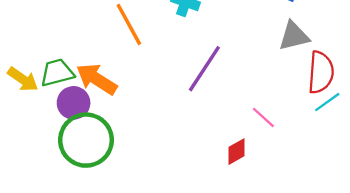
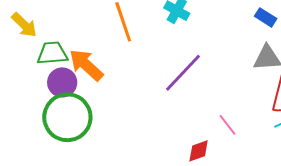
yellow arrow: (23, 79) -> (24, 25), moved

